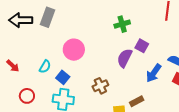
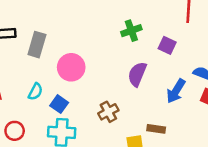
gray rectangle: (48, 17) -> (37, 45), moved
purple square: (142, 46) -> (167, 45), moved
brown rectangle: (137, 101) -> (156, 129), turned 40

